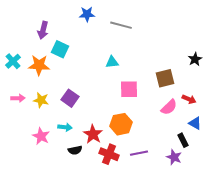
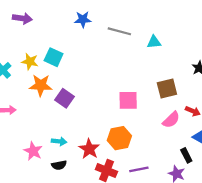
purple arrow: (43, 30) -> (22, 18), moved, turned -96
cyan triangle: (112, 62) -> (154, 42), moved
orange star: (39, 65) -> (41, 85), moved
purple square: (70, 98) -> (64, 98), moved
yellow star: (41, 100) -> (30, 62), moved
black semicircle: (75, 150) -> (59, 165), moved

